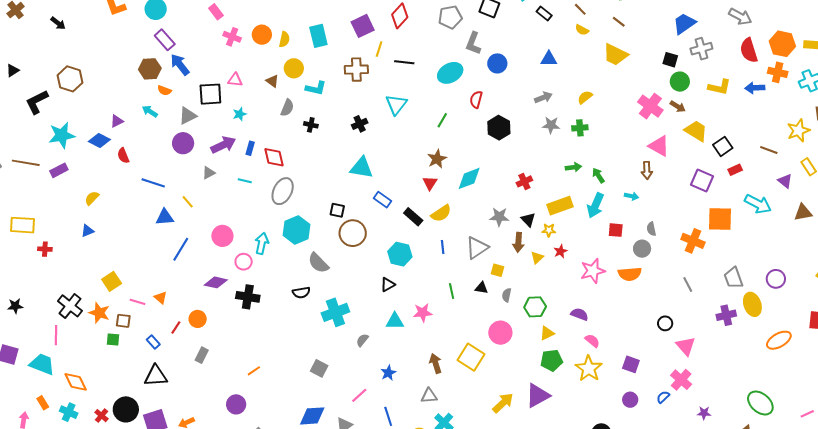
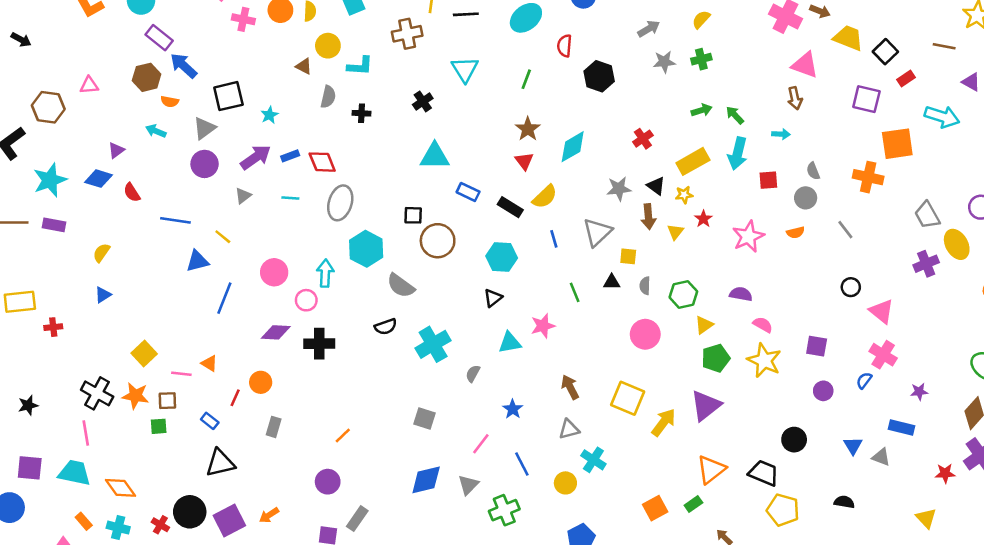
pink triangle: (235, 80) -> (89, 85), moved
blue rectangle: (250, 148) -> (290, 156), turned 64
purple rectangle: (59, 170) -> (54, 225), turned 48
orange semicircle: (630, 274) -> (796, 232), size x0.6
gray line: (688, 285) -> (845, 230), moved
yellow square: (471, 357) -> (628, 398), moved

